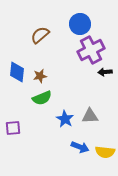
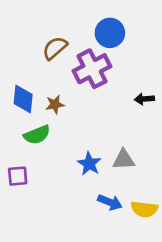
purple cross: (91, 50) -> (92, 69), moved
green semicircle: (42, 98) -> (37, 135), moved

